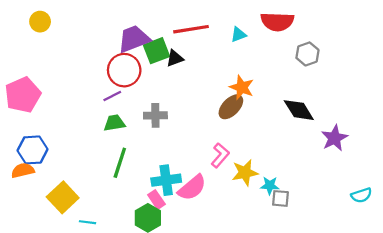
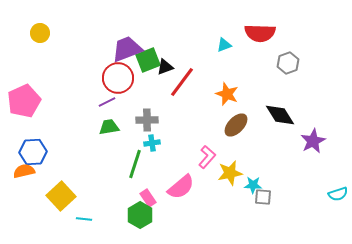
red line: (191, 29) -> (182, 82), moved, turned -44
brown ellipse: (231, 107) -> (236, 125), moved
green line: (120, 163) -> (135, 164), moved
cyan cross: (166, 180) -> (152, 143), moved, size x0.6

